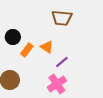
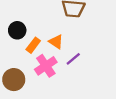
pink cross: (57, 84) -> (46, 66), moved

